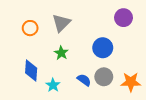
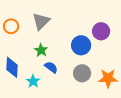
purple circle: (123, 18) -> (101, 31), moved
blue semicircle: (84, 80) -> (51, 67), moved

